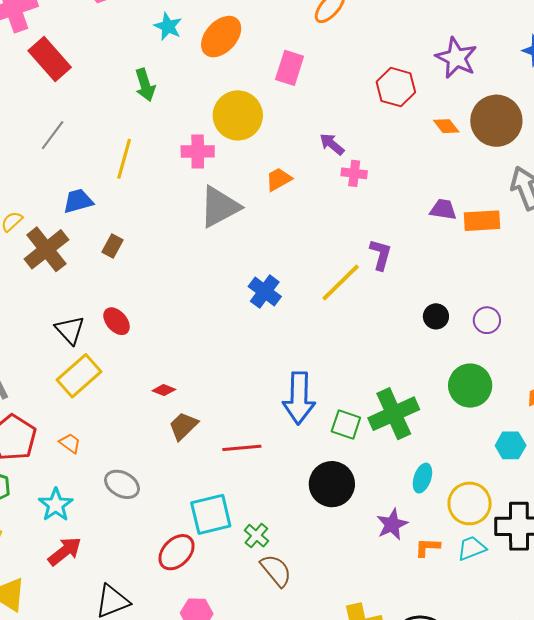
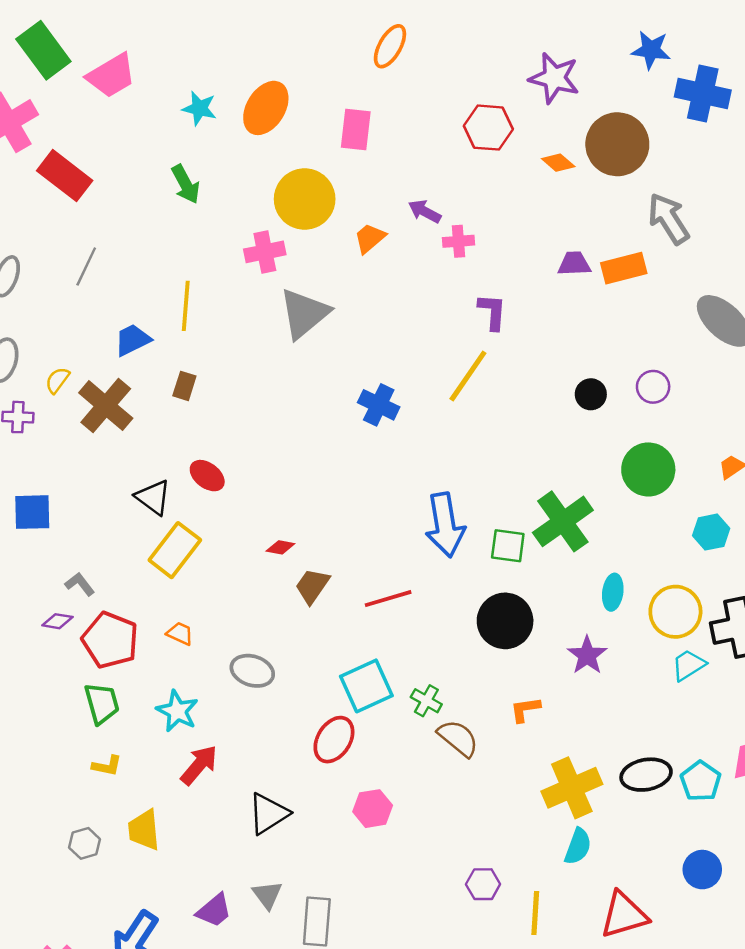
yellow line: (124, 159) -> (186, 306), moved
orange trapezoid: (279, 179) -> (370, 238), moved
purple L-shape: (381, 255) -> (492, 312), moved
orange L-shape: (427, 547) -> (525, 709), moved

